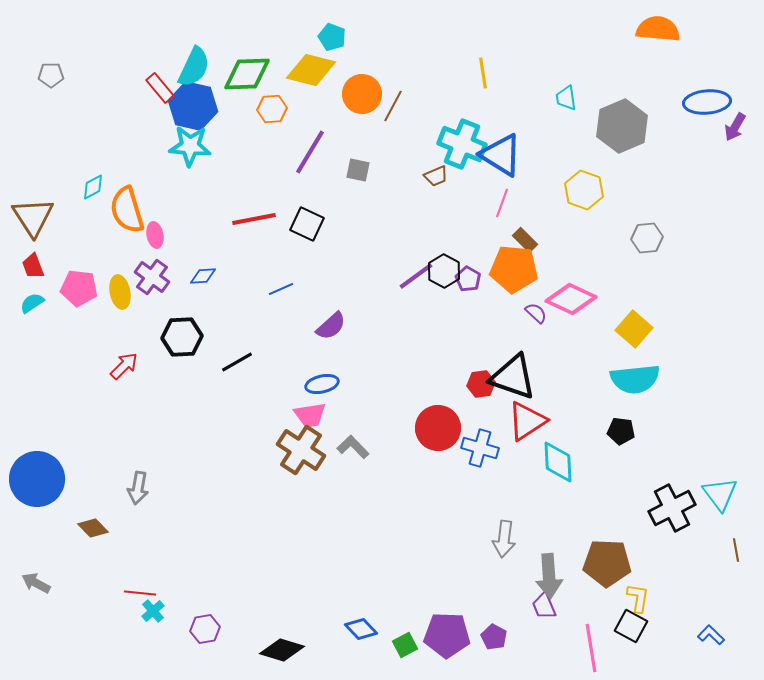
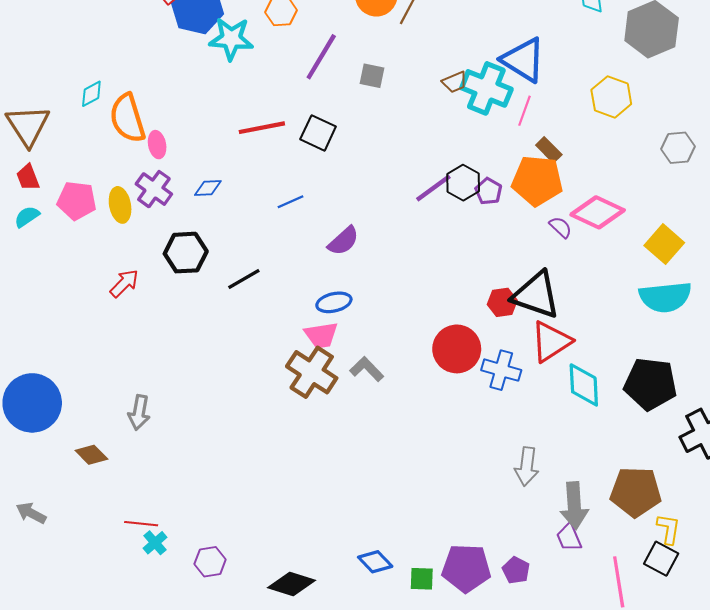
cyan cross: (462, 144) -> (486, 88), moved
cyan star: (190, 146) -> (231, 39), moved
black pentagon: (621, 431) -> (650, 384), moved, size x1.8
green square: (405, 645) -> (422, 579), turned 30

